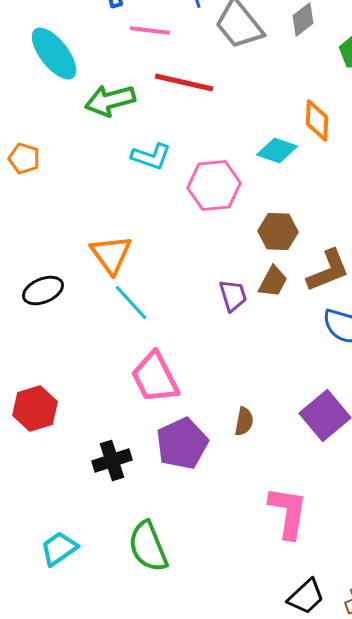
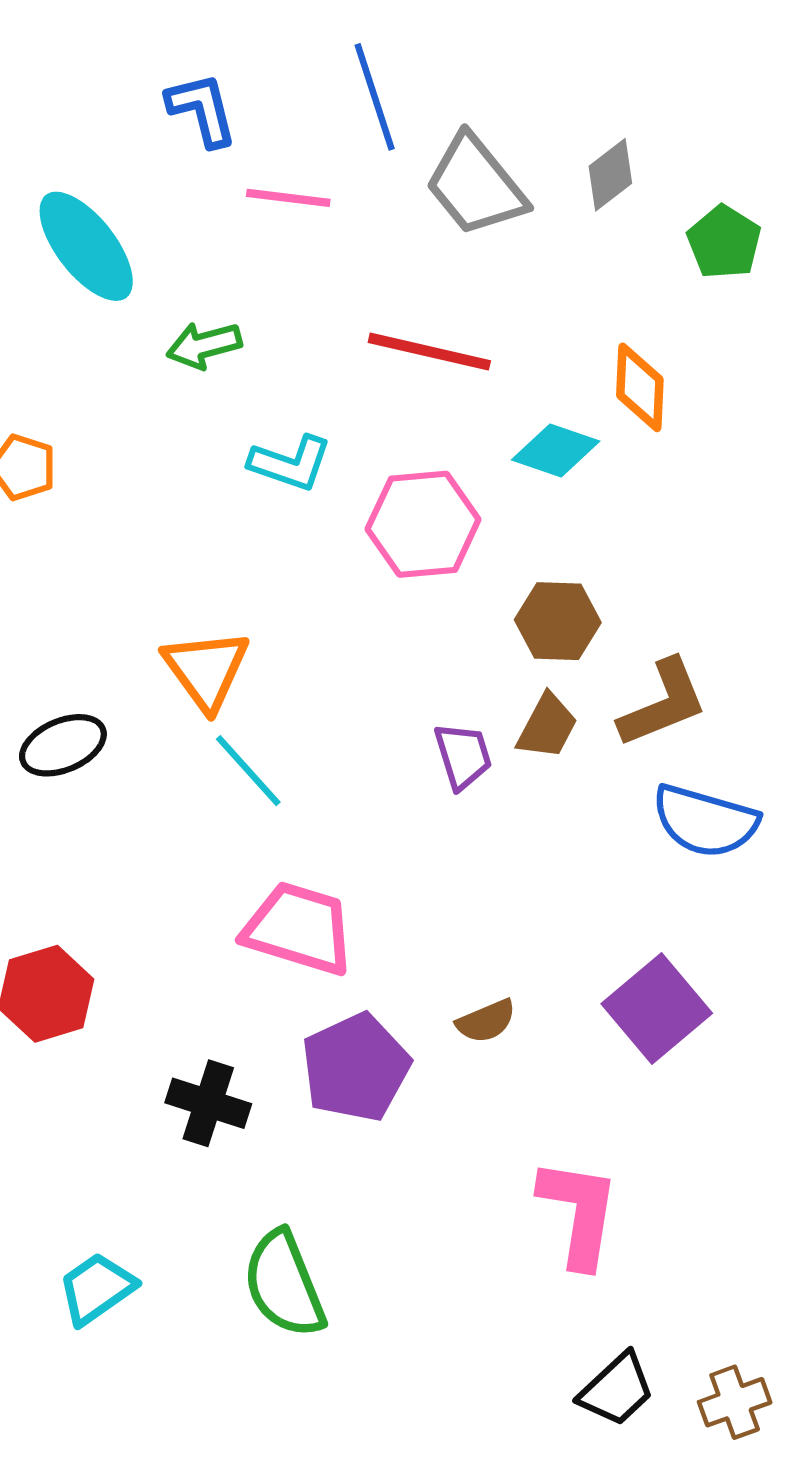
red line: (184, 82) -> (429, 352), moved
green arrow: (110, 100) -> (204, 345), size x0.7
pink trapezoid: (155, 378) -> (299, 928), turned 134
brown semicircle: (244, 422) -> (486, 1021), turned 56
black cross: (112, 460) -> (208, 1103), turned 36

